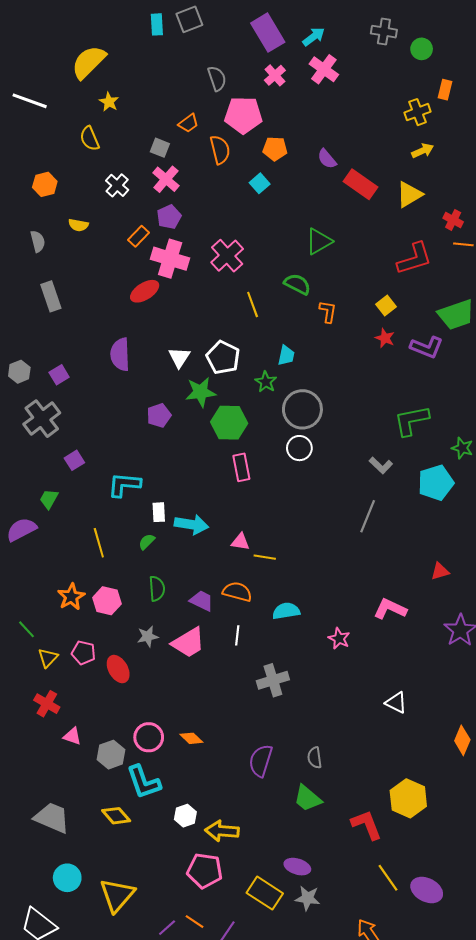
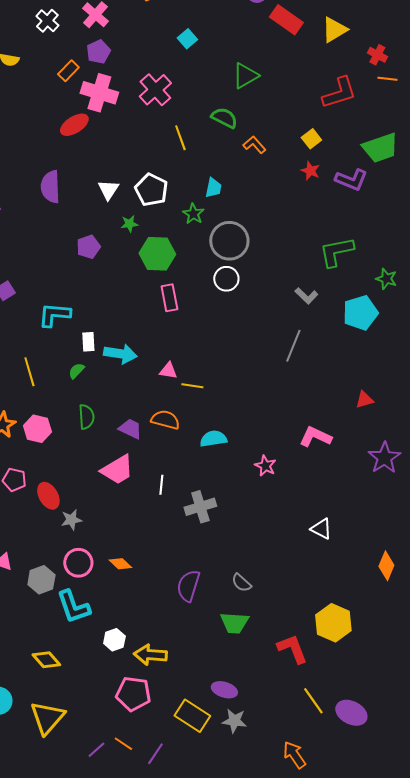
cyan square: (260, 183) -> (187, 39), moved
orange L-shape: (328, 312) -> (254, 145), turned -50
green star: (201, 392) -> (129, 224), size x0.6
white line: (237, 635) -> (161, 485), moved
gray star: (148, 636) -> (71, 520), moved
gray semicircle: (315, 758) -> (241, 583), turned -40
green trapezoid: (308, 798) -> (234, 623), turned -36
yellow diamond: (116, 816) -> (46, 660), moved

